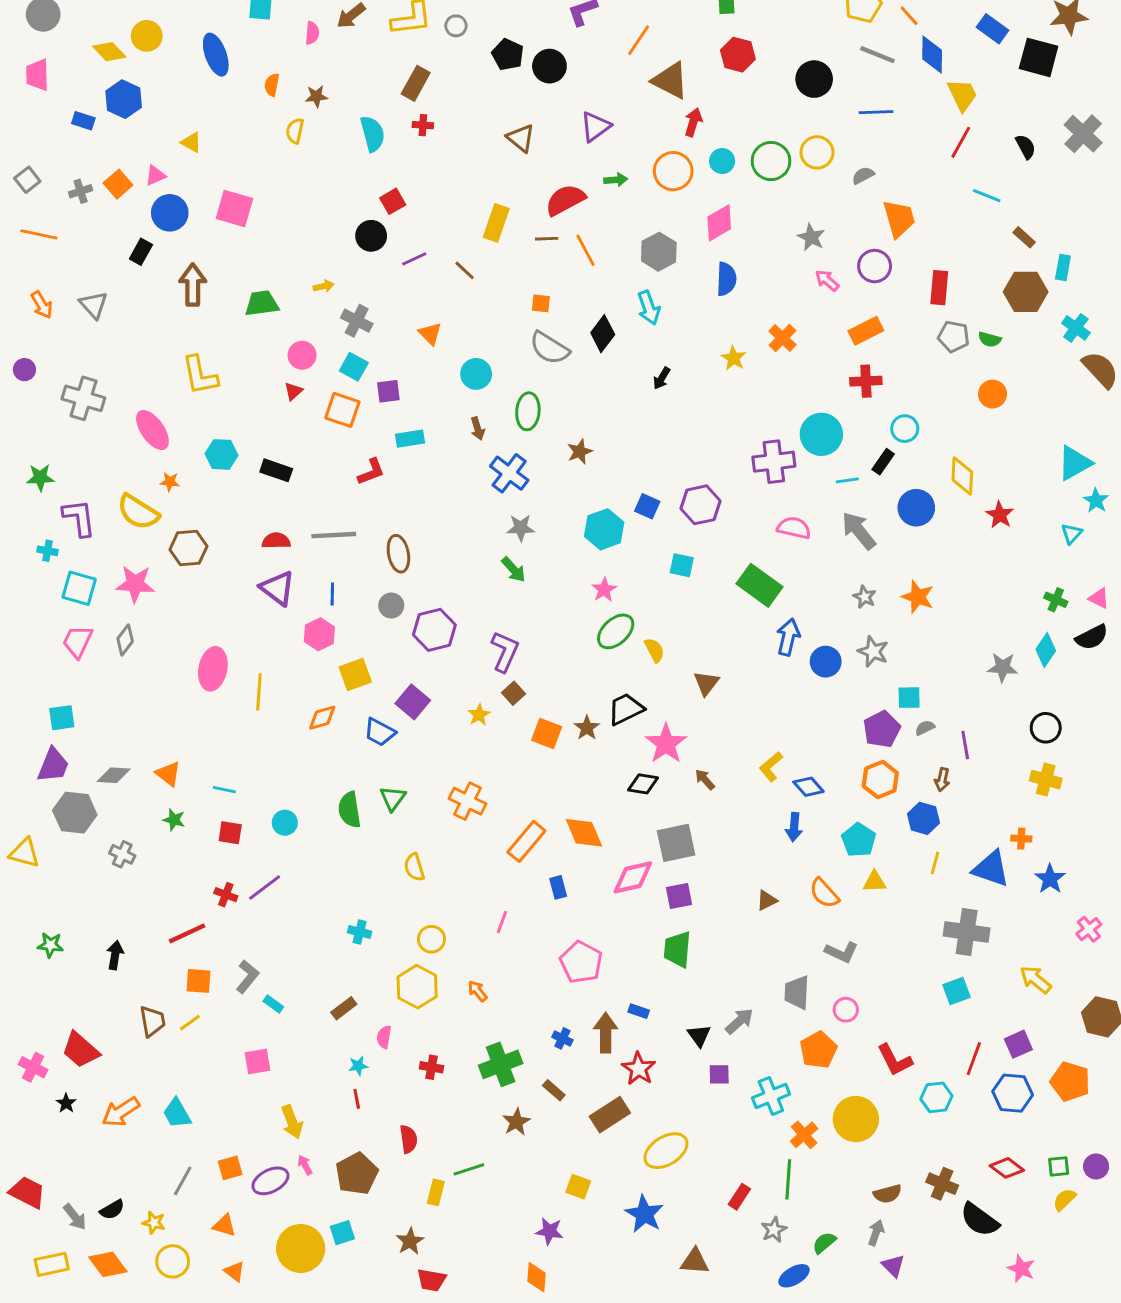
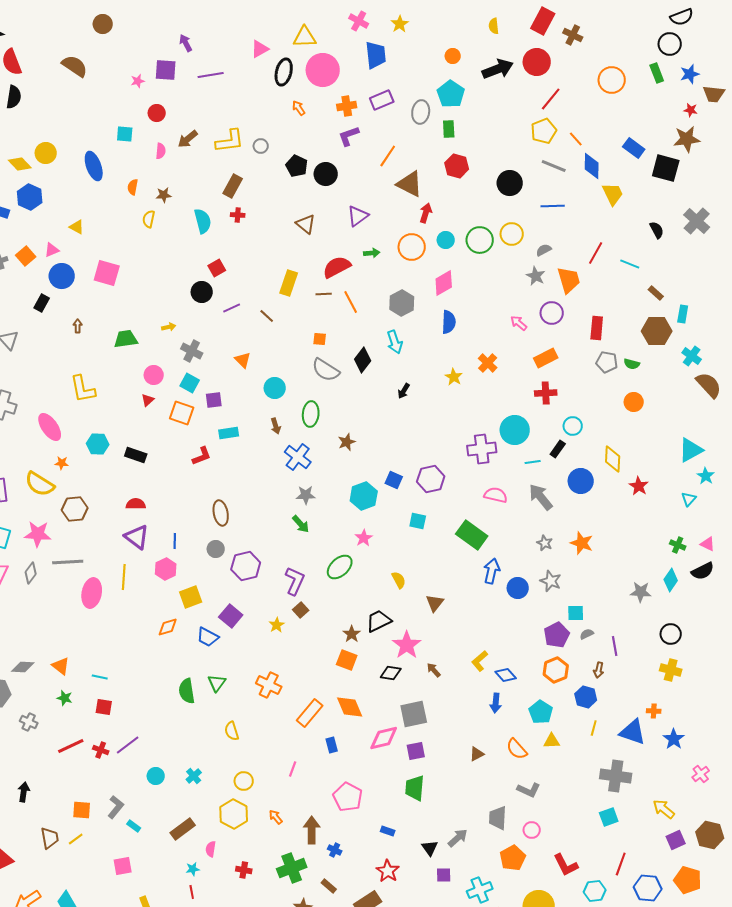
red line: (961, 142) -> (596, 253), moved
gray star: (811, 237) -> (536, 276), moved
brown arrow: (193, 285) -> (78, 326), size x0.5
gray line: (334, 535) -> (68, 562), moved
green ellipse: (616, 631) -> (340, 567), moved
yellow line: (259, 692) -> (124, 577), moved
orange square: (547, 734) -> (347, 660), moved
cyan circle: (285, 823) -> (156, 776), moved
cyan cross: (360, 932) -> (194, 776), turned 35
red line: (187, 933) -> (71, 746), moved
brown rectangle: (344, 1008) -> (183, 829), size x1.4
brown arrow: (606, 1033) -> (312, 830), moved
purple square: (1018, 1044) -> (676, 840), moved

